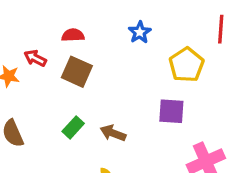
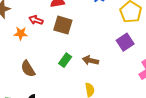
purple square: (171, 111) -> (125, 42), turned -30

